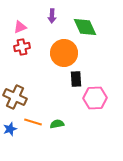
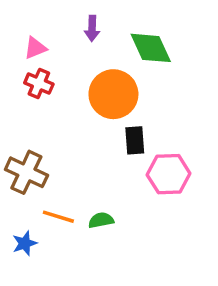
red cross: (22, 47) -> (39, 83), turned 35
blue star: (10, 129) -> (25, 243), moved

